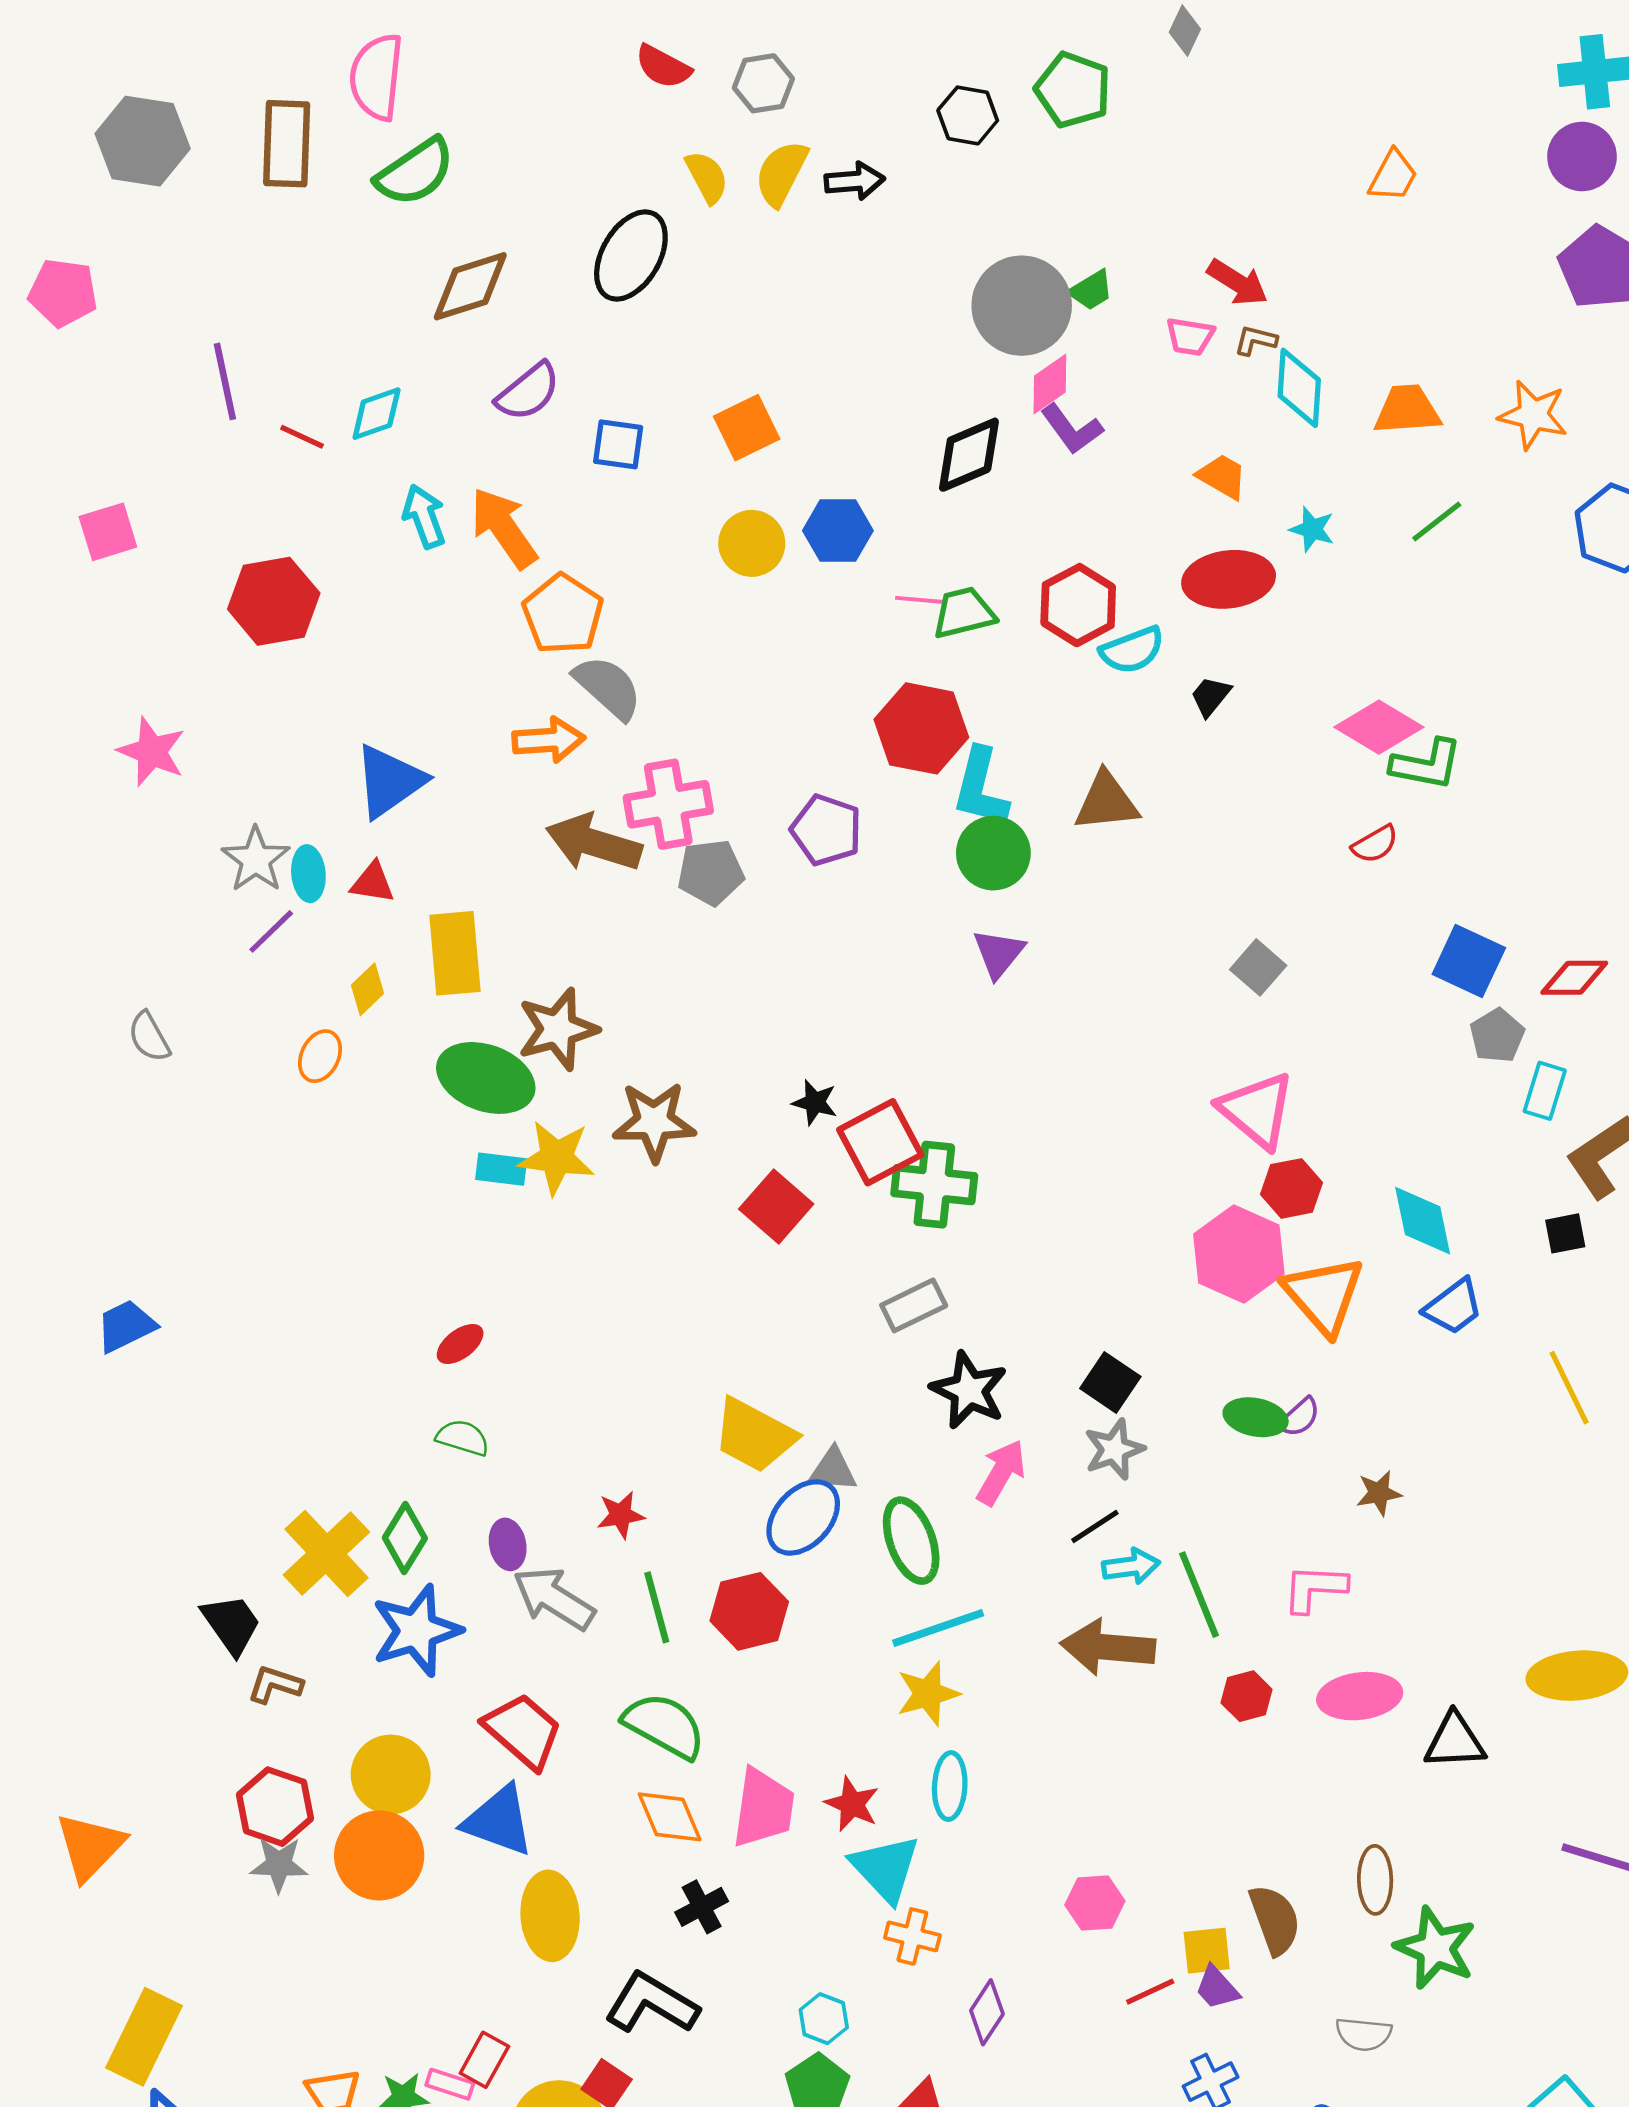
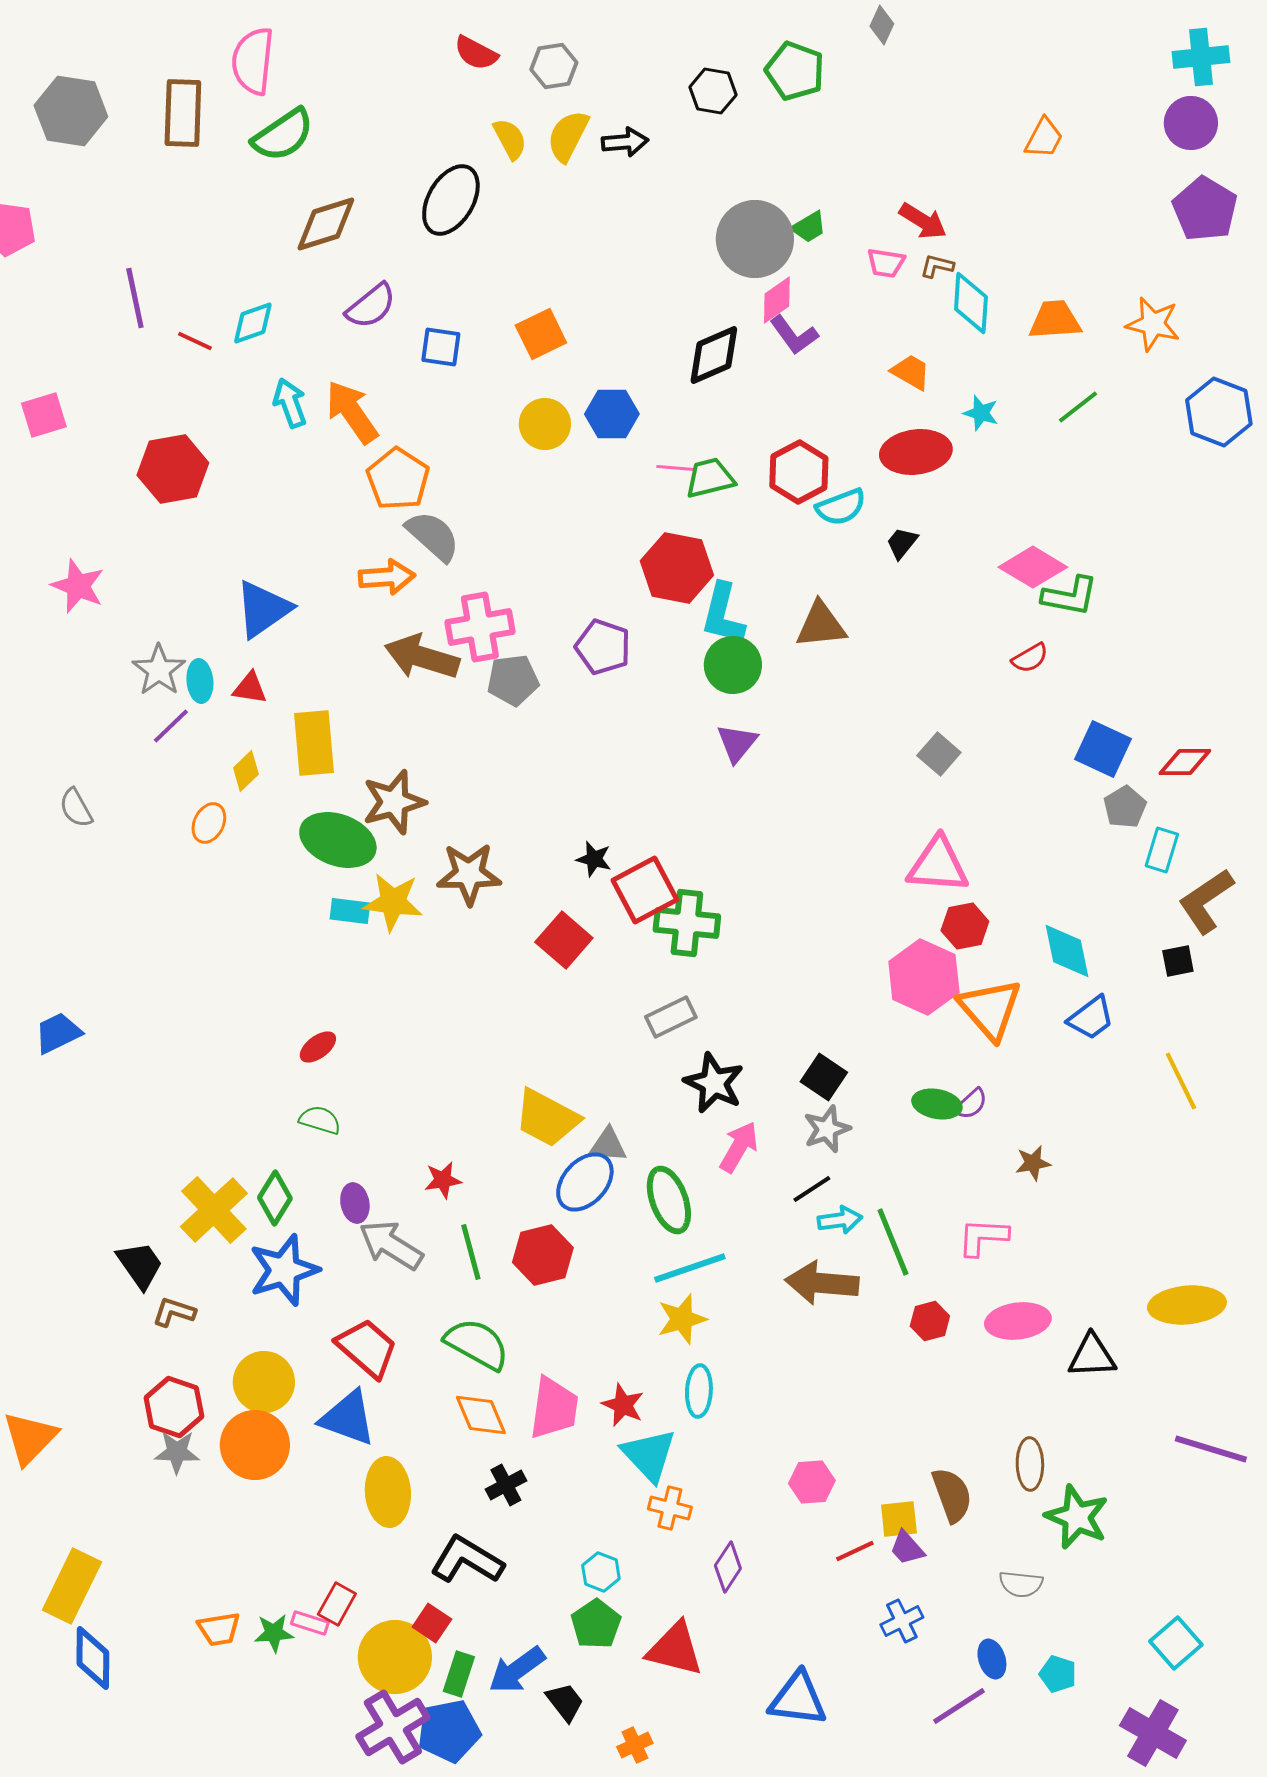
pink triangle: (1257, 1110) -> (938, 865), turned -36

